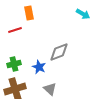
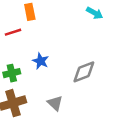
gray diamond: (59, 52) -> (84, 72), moved
blue star: (39, 67) -> (41, 61), moved

